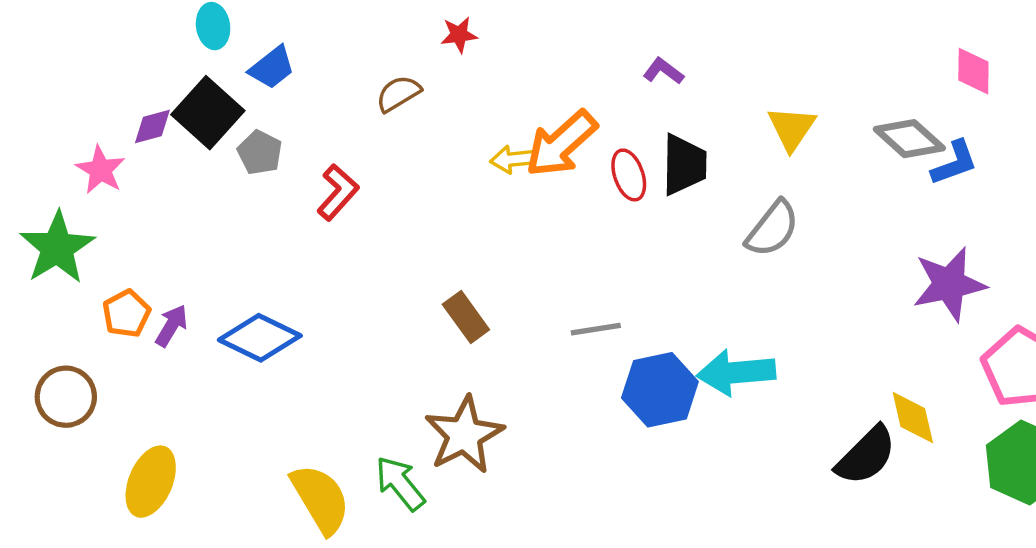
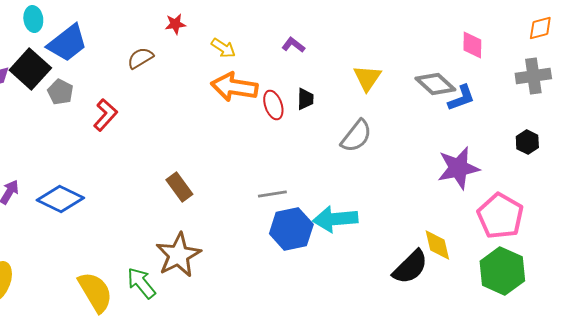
blue trapezoid: (272, 68) -> (67, 43), size x1.5
orange arrow: (561, 144) -> (234, 87), turned 51
yellow arrow: (513, 159) -> (223, 48), moved, turned -140
black trapezoid: (684, 165) -> (305, 99), size x0.6
gray line: (596, 329) -> (272, 194), moved

